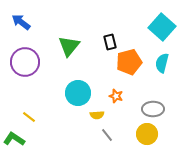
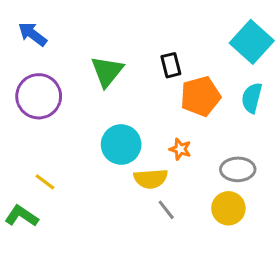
yellow semicircle: (97, 115) -> (151, 179), size x1.5

